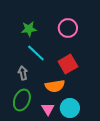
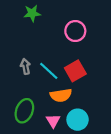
green star: (29, 29) -> (32, 13), moved
cyan line: (36, 53) -> (49, 71), moved
gray arrow: (23, 73) -> (25, 66), moved

